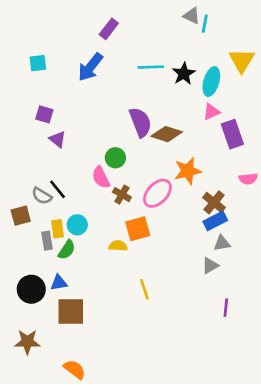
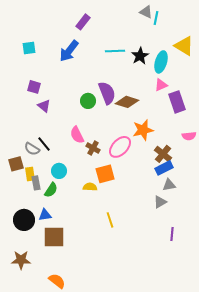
yellow triangle: (242, 60) -> (184, 46), turned -30
green circle: (115, 158) -> (88, 101), moved
yellow rectangle: (58, 229) -> (30, 174), moved

